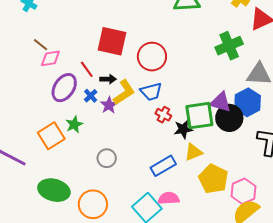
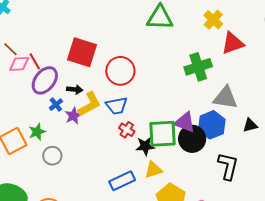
red line: (87, 69) -> (35, 61), moved
purple ellipse: (64, 88) -> (45, 80), moved
gray circle: (107, 158) -> (52, 156), moved

